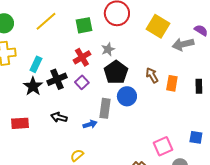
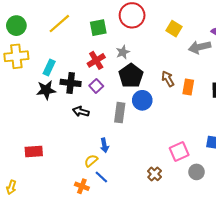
yellow square: (158, 26) -> (174, 29), size x0.7
black cross: (57, 79) -> (71, 83), turned 30
black star: (33, 86) -> (46, 90), turned 30
black arrow: (59, 117) -> (81, 112), moved
red rectangle: (20, 123) -> (34, 151), moved
blue arrow: (90, 124) -> (104, 145), moved, turned 96

